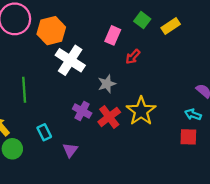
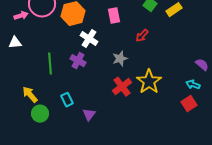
pink rectangle: (113, 35) -> (114, 16), moved, turned -35
white cross: (70, 60) -> (89, 39), size x0.7
purple cross: (82, 111) -> (78, 61), moved
red square: (188, 137) -> (189, 104), turned -35

